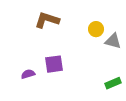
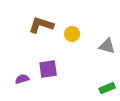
yellow circle: (96, 29) -> (72, 34), moved

